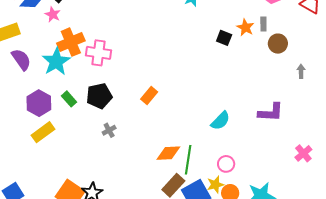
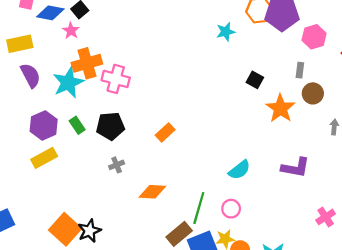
orange star: (245, 27) -> (280, 108), moved, size x1.5
orange diamond: (168, 153) -> (152, 192), moved
pink circle: (226, 164) -> (231, 209), moved

